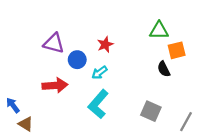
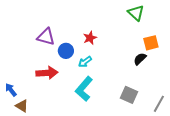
green triangle: (159, 30) -> (136, 13), moved, turned 42
black semicircle: (164, 69) -> (140, 59), turned 72

